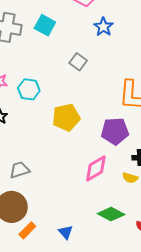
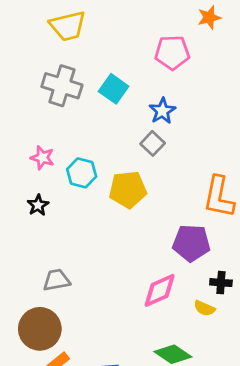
blue star: (103, 27) -> (162, 111), moved
yellow pentagon: (66, 117) -> (128, 189), moved

